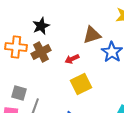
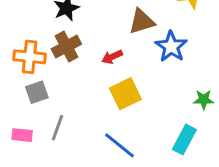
orange cross: (16, 47) -> (30, 57), moved
gray square: (19, 93) -> (37, 92), moved, turned -35

